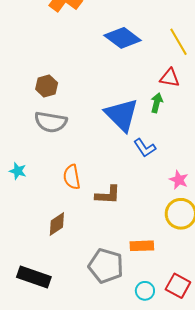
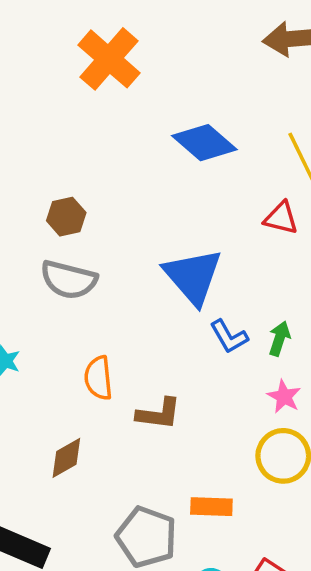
green arrow: (157, 103) -> (279, 339), moved

